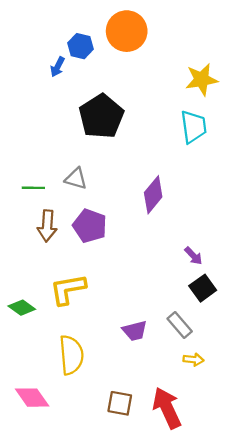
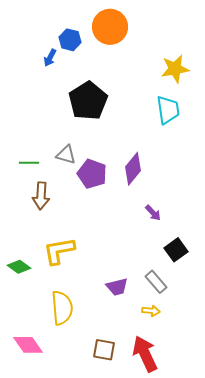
purple pentagon: (90, 226) -> (92, 174), moved
purple arrow: (193, 256) -> (153, 213), moved
yellow arrow: (193, 360) -> (151, 311), moved

